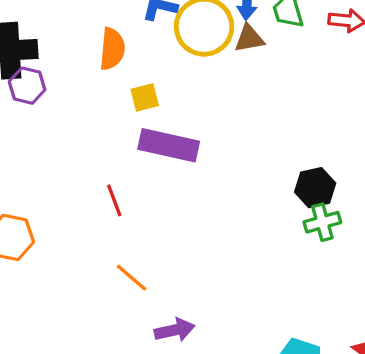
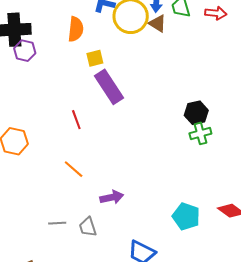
brown triangle: (249, 38) -> (158, 23), turned 42
purple rectangle: (169, 145) -> (109, 87), turned 44
orange line: (132, 278) -> (74, 169), moved

